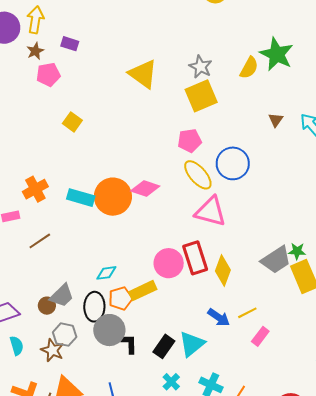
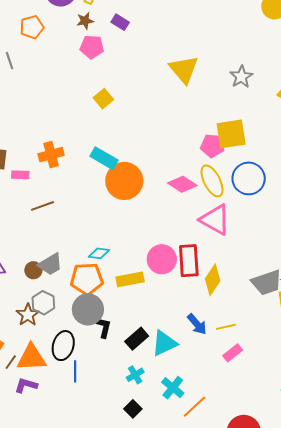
yellow square: (201, 96) -> (231, 134), moved
pink diamond: (145, 189) -> (182, 184), moved
cyan rectangle: (81, 198) -> (104, 158), moved
orange pentagon: (121, 298) -> (87, 279), moved, size x1.4
black ellipse: (94, 307) -> (63, 346), moved

